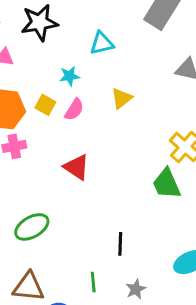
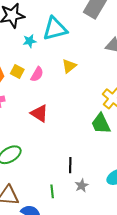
cyan triangle: (102, 43) -> (55, 29), size x1.5
cyan star: (69, 76) -> (30, 41), moved
gray star: (136, 289) -> (82, 186), moved

